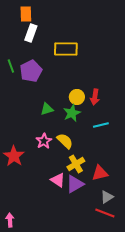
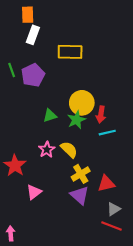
yellow circle: (77, 97) -> (82, 103), size x1.5
red arrow: (95, 97) -> (101, 115), moved
pink triangle: (58, 180) -> (34, 192), moved, turned 49
purple triangle: (75, 184) -> (80, 195), turned -48

